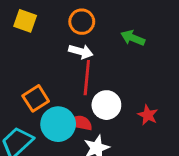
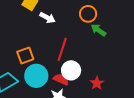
orange circle: (82, 22) -> (88, 14), moved
white arrow: (81, 52) -> (47, 18), moved
red semicircle: (80, 123) -> (61, 79), moved

